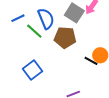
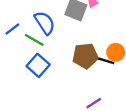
brown pentagon: (65, 38) -> (85, 56), moved
blue square: (32, 70) -> (38, 65), moved

